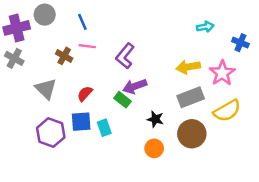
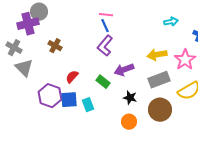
blue line: (82, 22) -> (105, 26), moved
purple cross: (17, 28) -> (28, 24), moved
pink line: (87, 46) -> (106, 15), moved
purple arrow: (135, 86) -> (124, 70), moved
gray triangle: (46, 89) -> (24, 68), moved
purple hexagon: (51, 133) -> (50, 96), moved

